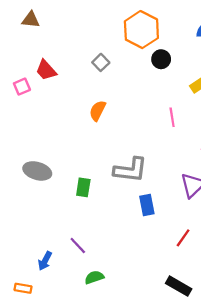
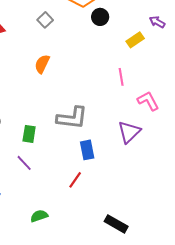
pink line: (172, 117) -> (121, 77), moved
red line: (183, 238) -> (75, 180), moved
purple line: (78, 246) -> (24, 163), moved

